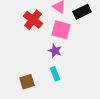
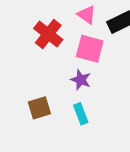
brown square: (27, 82) -> (39, 108), moved

